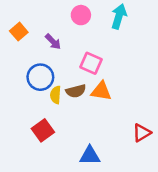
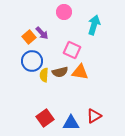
cyan arrow: (119, 16) -> (94, 25), moved
orange square: (19, 32) -> (29, 37), moved
red square: (43, 130) -> (45, 118), moved
red triangle: (142, 133) -> (94, 116), moved

